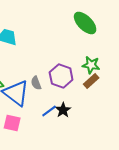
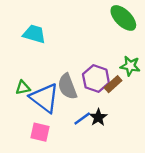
brown rectangle: (91, 81) -> (113, 84), moved
gray semicircle: (36, 83) -> (67, 86), size x1.6

